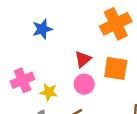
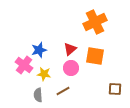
blue star: (42, 29) -> (39, 50), moved
pink cross: (23, 80) -> (24, 65), turned -30

